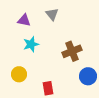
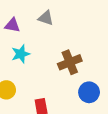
gray triangle: (52, 14) -> (46, 18), turned -32

